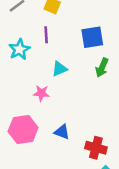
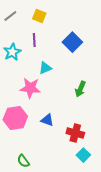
blue square: (92, 37) -> (72, 42), turned -36
green arrow: (102, 68) -> (80, 89), moved
pink star: (41, 93) -> (30, 88), size x1.5

